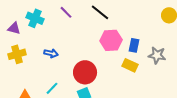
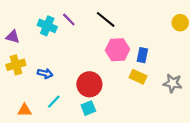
cyan cross: (35, 18) -> (47, 26), moved
blue arrow: (51, 53) -> (45, 73), moved
gray star: (157, 55) -> (173, 83), moved

